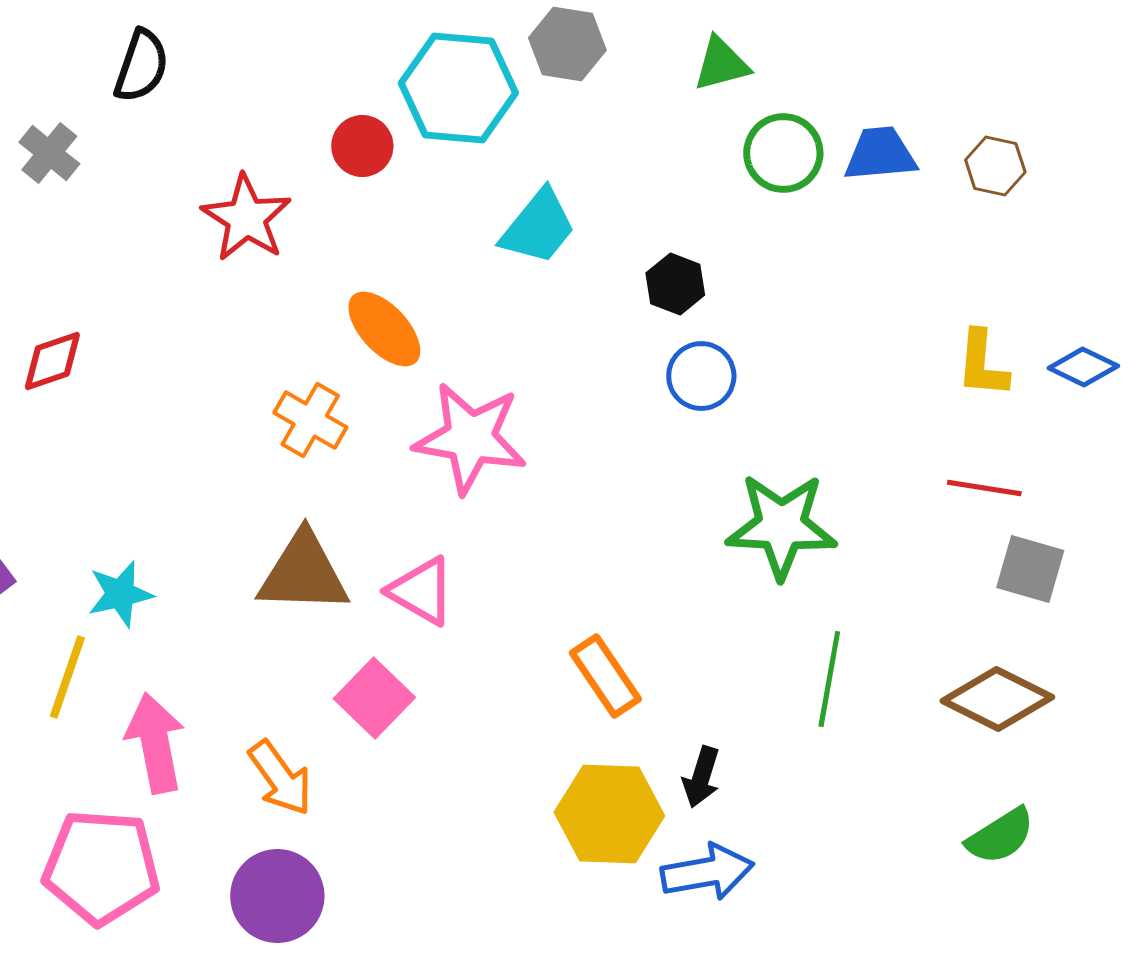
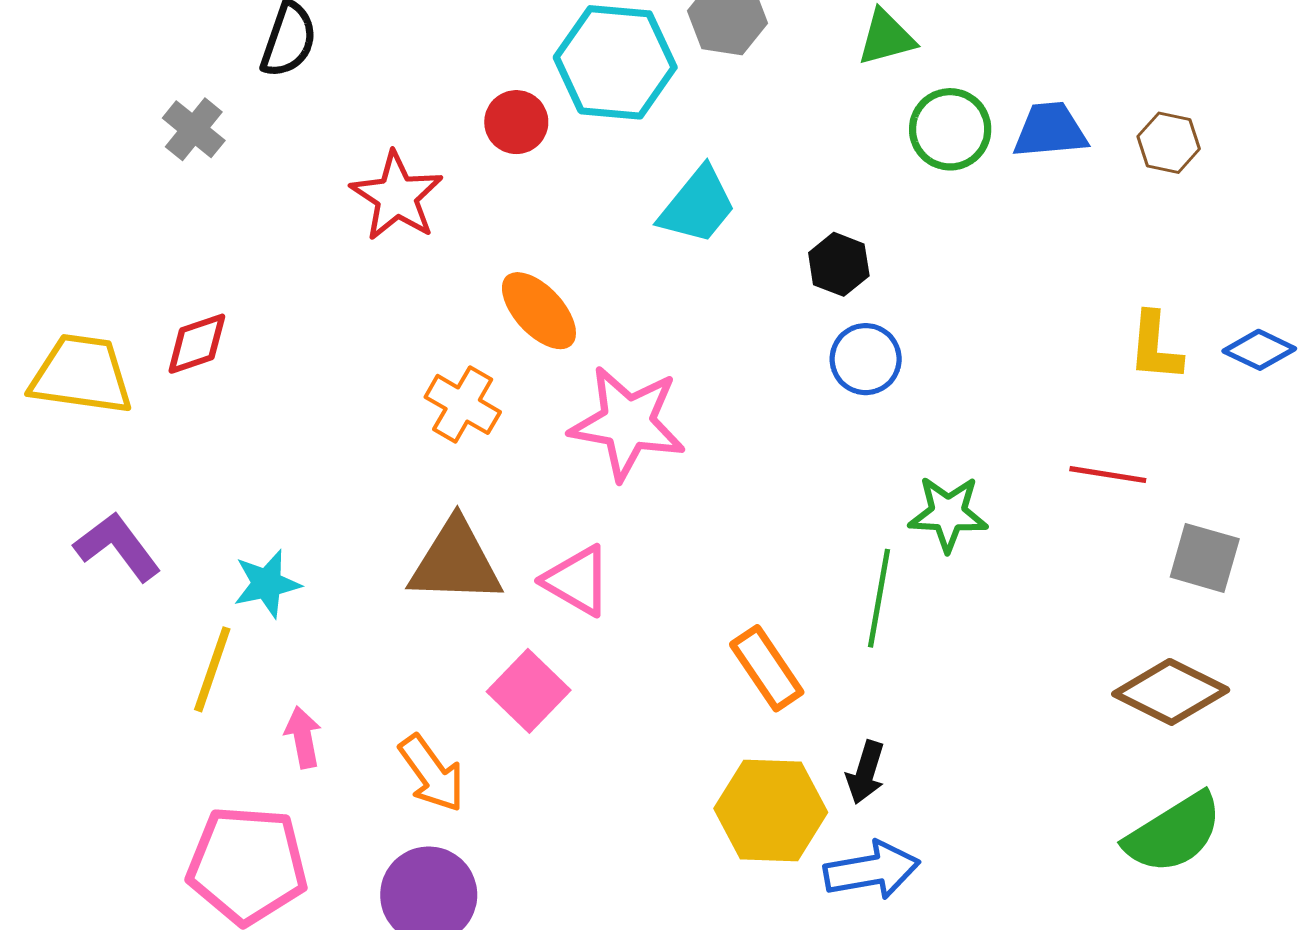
red line: (984, 488) -> (1108, 475), moved
green star: (781, 526) -> (948, 514), size x0.7
green line: (829, 679) -> (879, 598), moved
pink arrow: (155, 743) -> (303, 737), size x0.6
green semicircle: (1000, 836) -> (1174, 833), size x1.4

